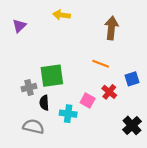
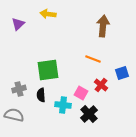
yellow arrow: (62, 15) -> (48, 14), moved
gray cross: (29, 88) -> (19, 89), moved
black cross: (132, 125) -> (89, 114), moved
gray semicircle: (33, 127) -> (14, 115), moved

